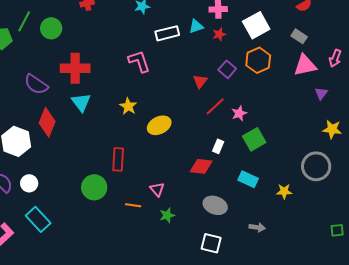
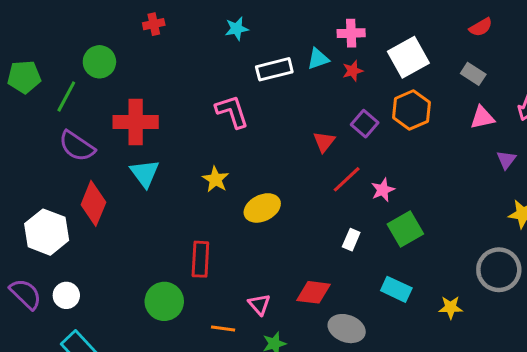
green line: (24, 21) -> (66, 96), moved
pink triangle: (305, 65) -> (482, 118), size x0.7
red diamond: (201, 166) -> (313, 292), moved

